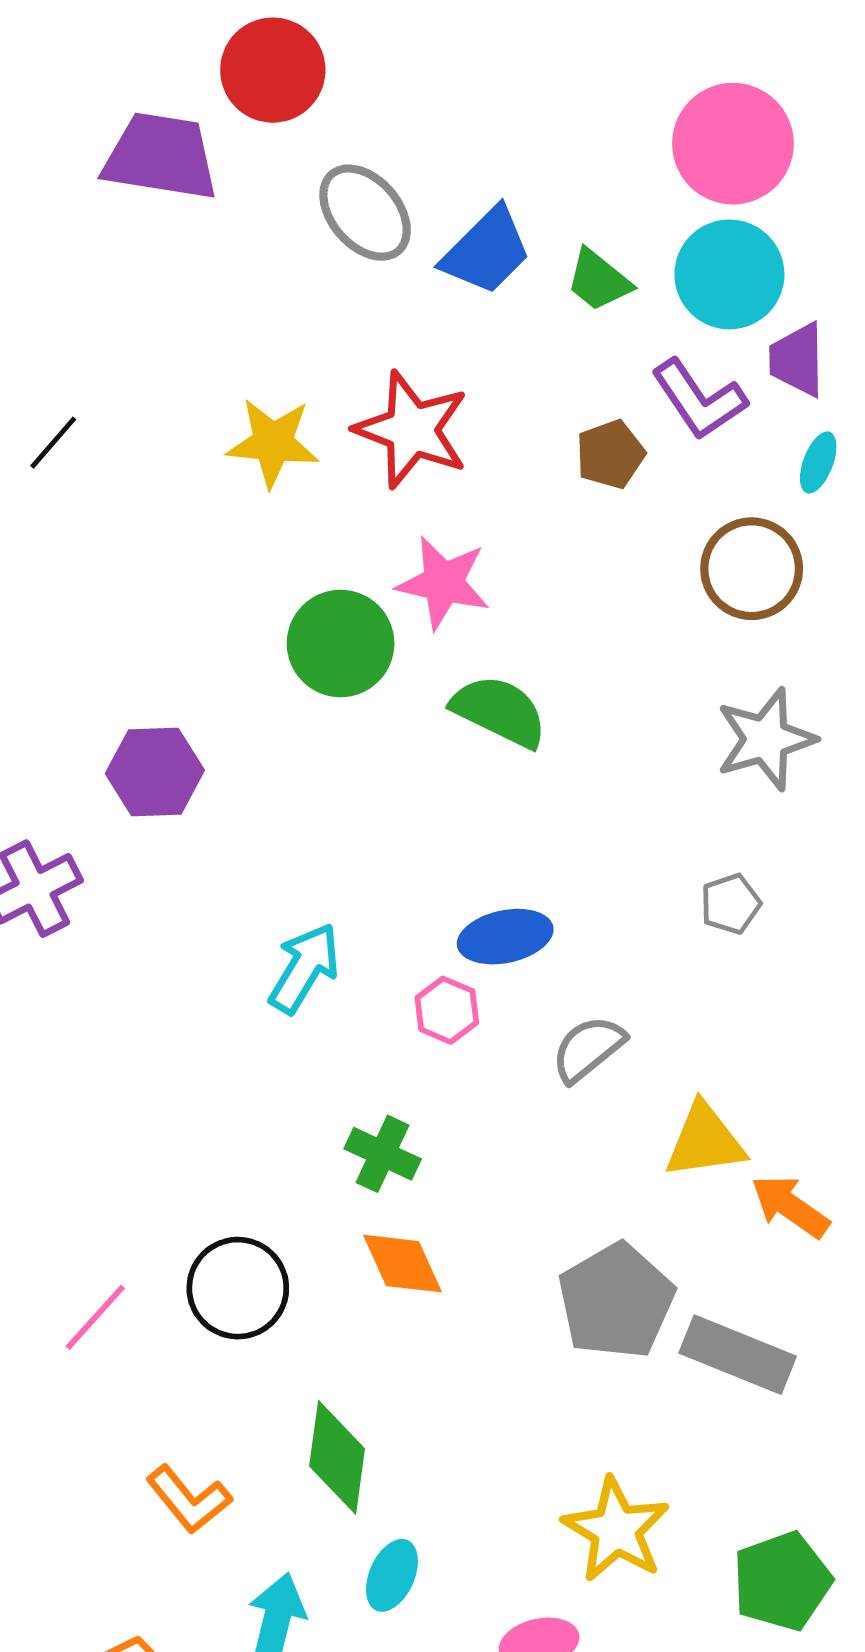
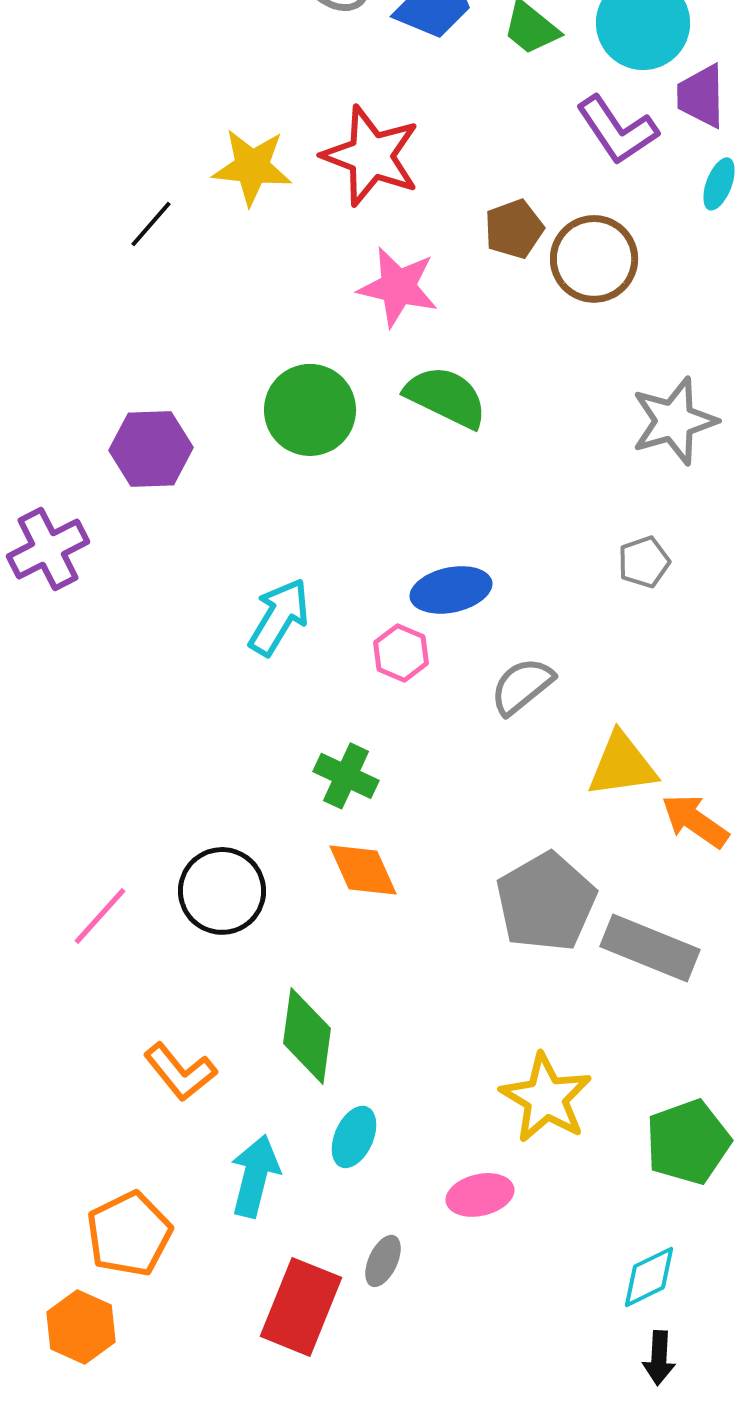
black line: (53, 443) -> (151, 224), moved
brown pentagon: (610, 454) -> (514, 229), moved
brown circle: (752, 569) -> (594, 259), moved
green circle: (341, 643) -> (310, 410), moved

